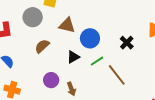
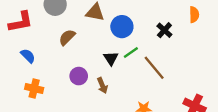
black triangle: (73, 57) -> (111, 58), moved, turned -32

